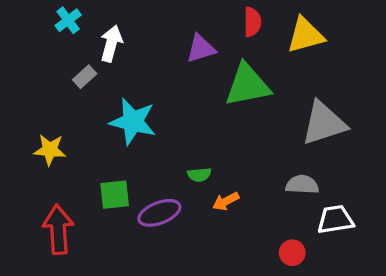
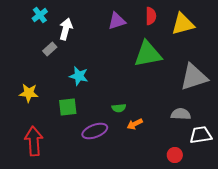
purple triangle: (201, 48) -> (117, 21), moved
cyan star: (133, 122) -> (79, 76), size x0.7
green square: (115, 195) -> (68, 107), moved

